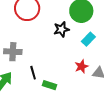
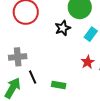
black line: (33, 73) -> (33, 77), moved

